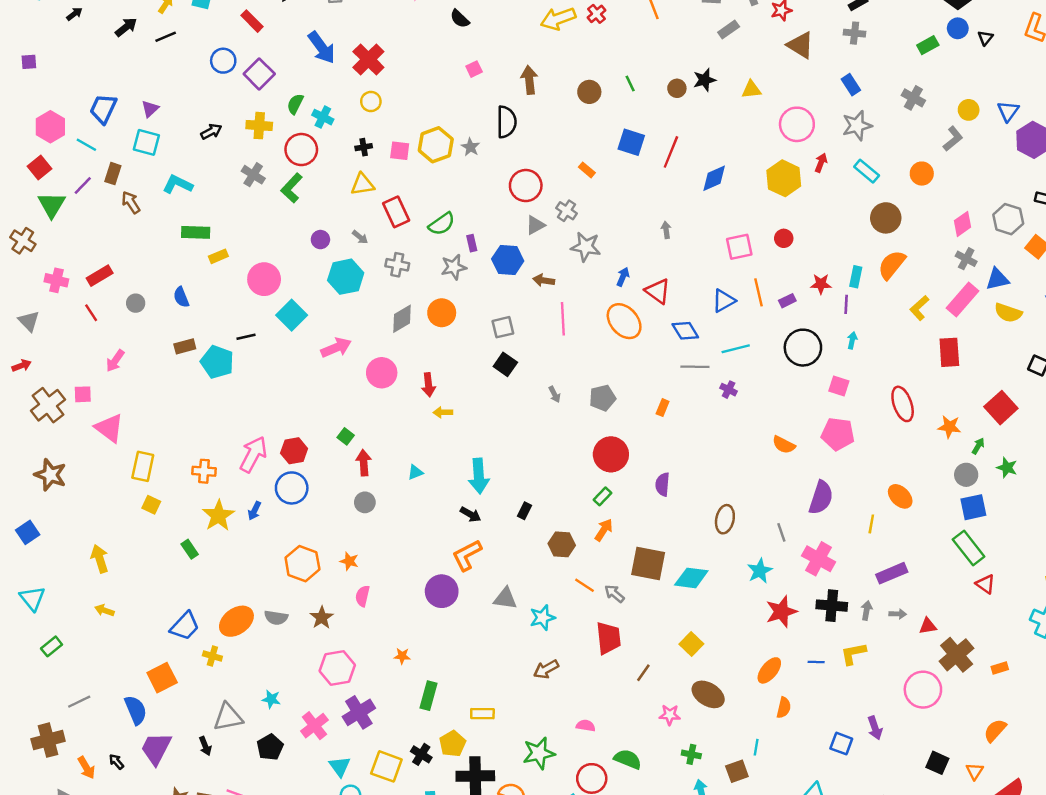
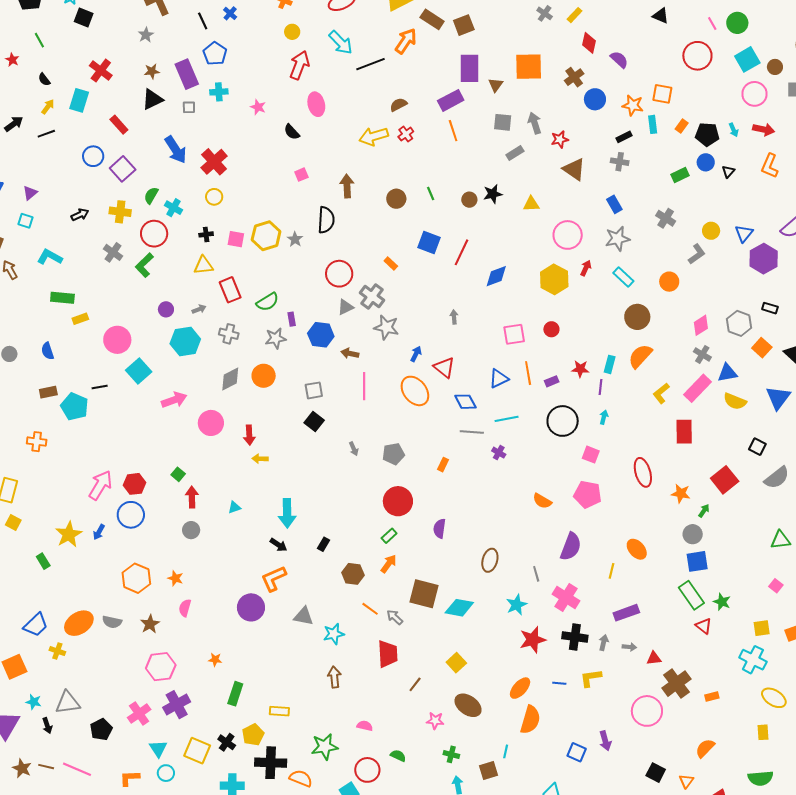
cyan square: (146, 142) -> (26, 221), size x0.7
gray cross: (566, 211) -> (372, 297), size x1.4
gray arrow: (360, 237) -> (199, 309), turned -64
green star: (1007, 468) -> (722, 602), moved
orange cross: (204, 471) -> (37, 442), moved
brown arrow: (546, 669) -> (334, 677), turned 110
cyan star: (271, 699) -> (34, 702), moved
orange semicircle: (784, 708) -> (530, 720), size x1.6
green semicircle: (628, 759) -> (398, 756), size x0.7

